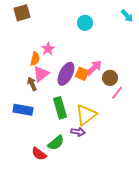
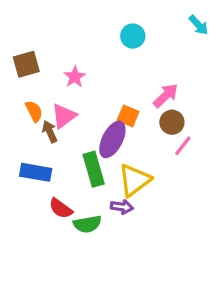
brown square: (22, 13) -> (26, 64), moved
orange semicircle: (35, 59) -> (34, 111), moved, turned -40
pink arrow: (94, 68) -> (166, 96), moved
purple ellipse: (66, 74) -> (112, 139), moved
green semicircle: (56, 143) -> (87, 224), turned 30
red semicircle: (39, 154) -> (61, 208), moved

